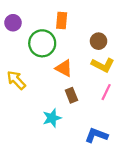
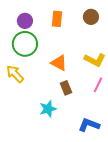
purple circle: (13, 23) -> (25, 21), moved
brown circle: (99, 41) -> (91, 17), moved
green circle: (42, 43) -> (25, 44), moved

